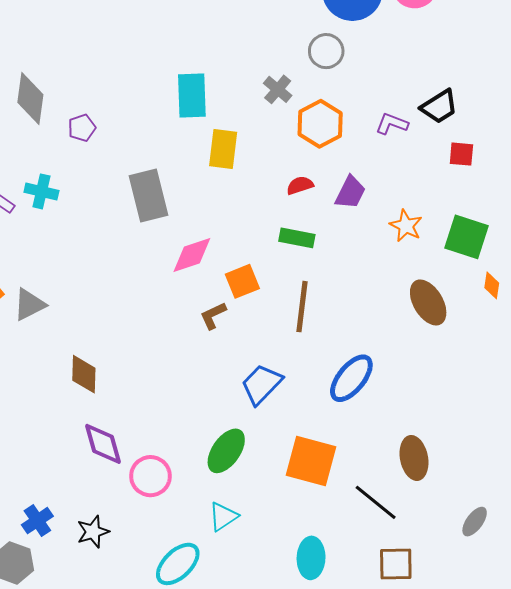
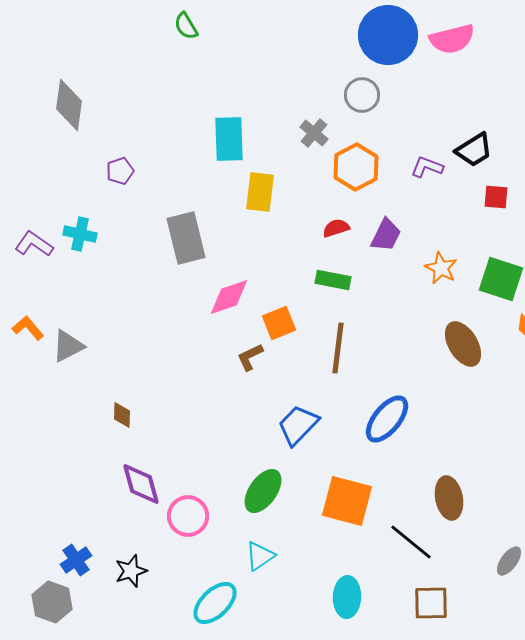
gray diamond: (30, 99) -> (69, 105), moved
brown diamond: (84, 374) -> (122, 415), size x0.7

